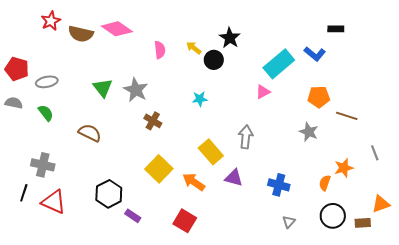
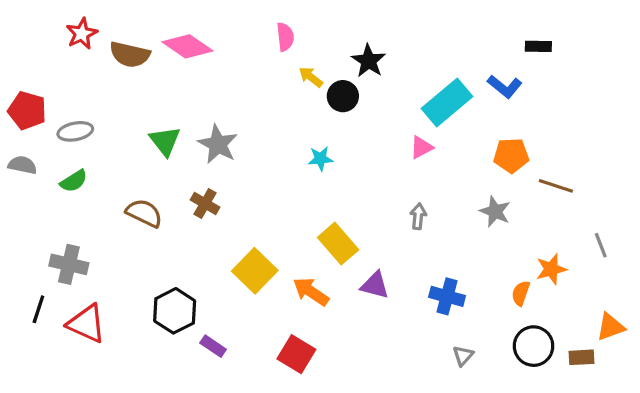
pink semicircle: (160, 50) -> (285, 37), moved
green semicircle: (46, 113) -> (74, 181), turned 96
brown cross: (153, 121) -> (205, 203), moved
gray arrow: (246, 137) -> (418, 216), moved, size x0.7

